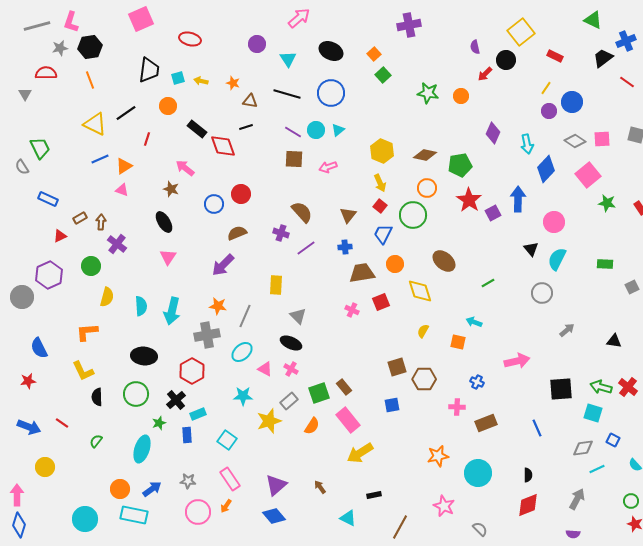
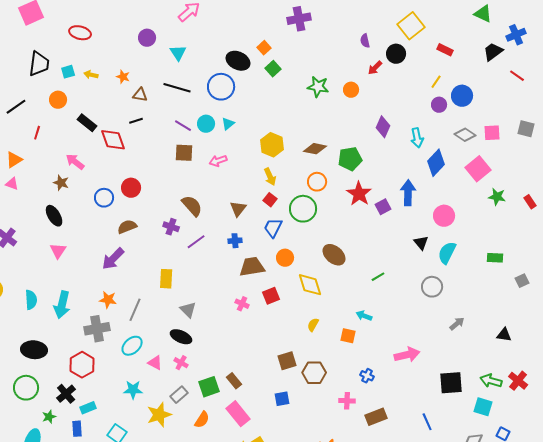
black ellipse: (331, 51) -> (238, 61), moved

